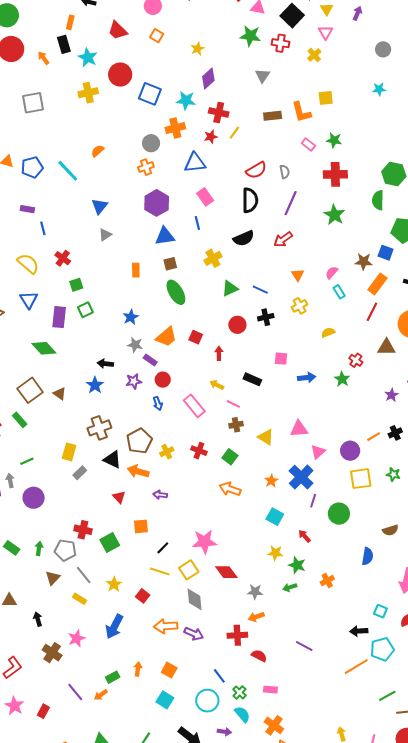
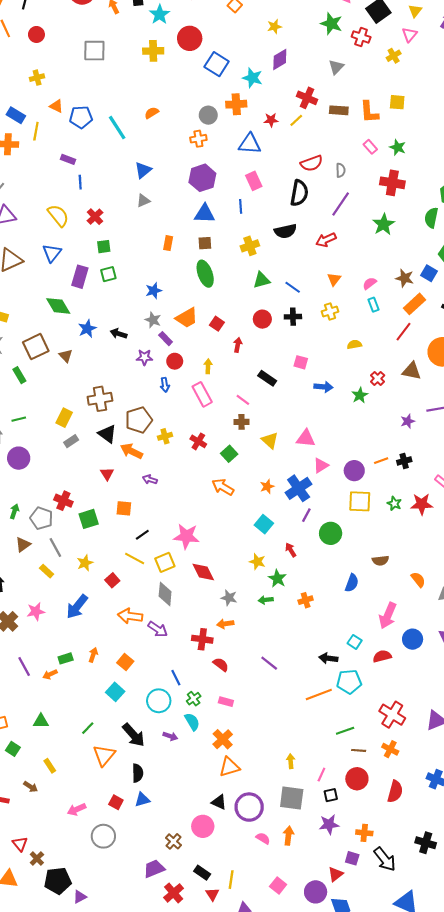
red cross: (219, 112) -> (307, 98), moved
blue star: (95, 385) -> (87, 329), moved
yellow arrow: (217, 385) -> (208, 366), moved, turned 56

